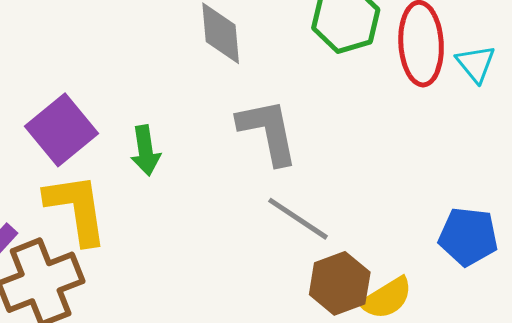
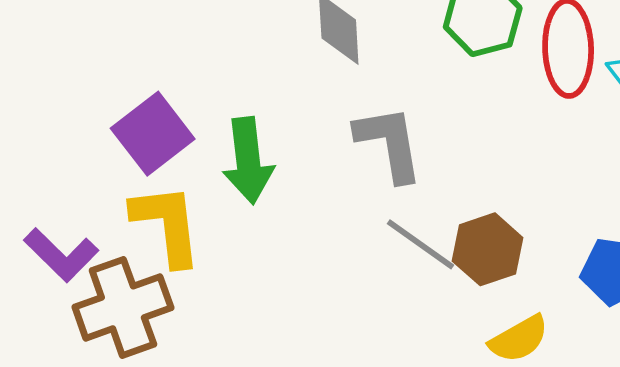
green arrow: (145, 151) -> (248, 160), size x1.5
brown hexagon: (340, 283) -> (488, 249), moved

